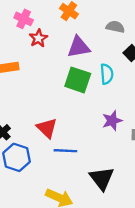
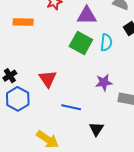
blue line: (65, 151) -> (71, 107), moved
black triangle: (102, 178) -> (96, 129), moved, size x0.7

